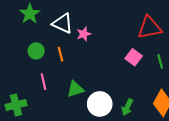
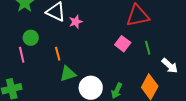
orange line: (60, 54) -> (58, 54), moved
pink line: (43, 82) -> (22, 55), moved

